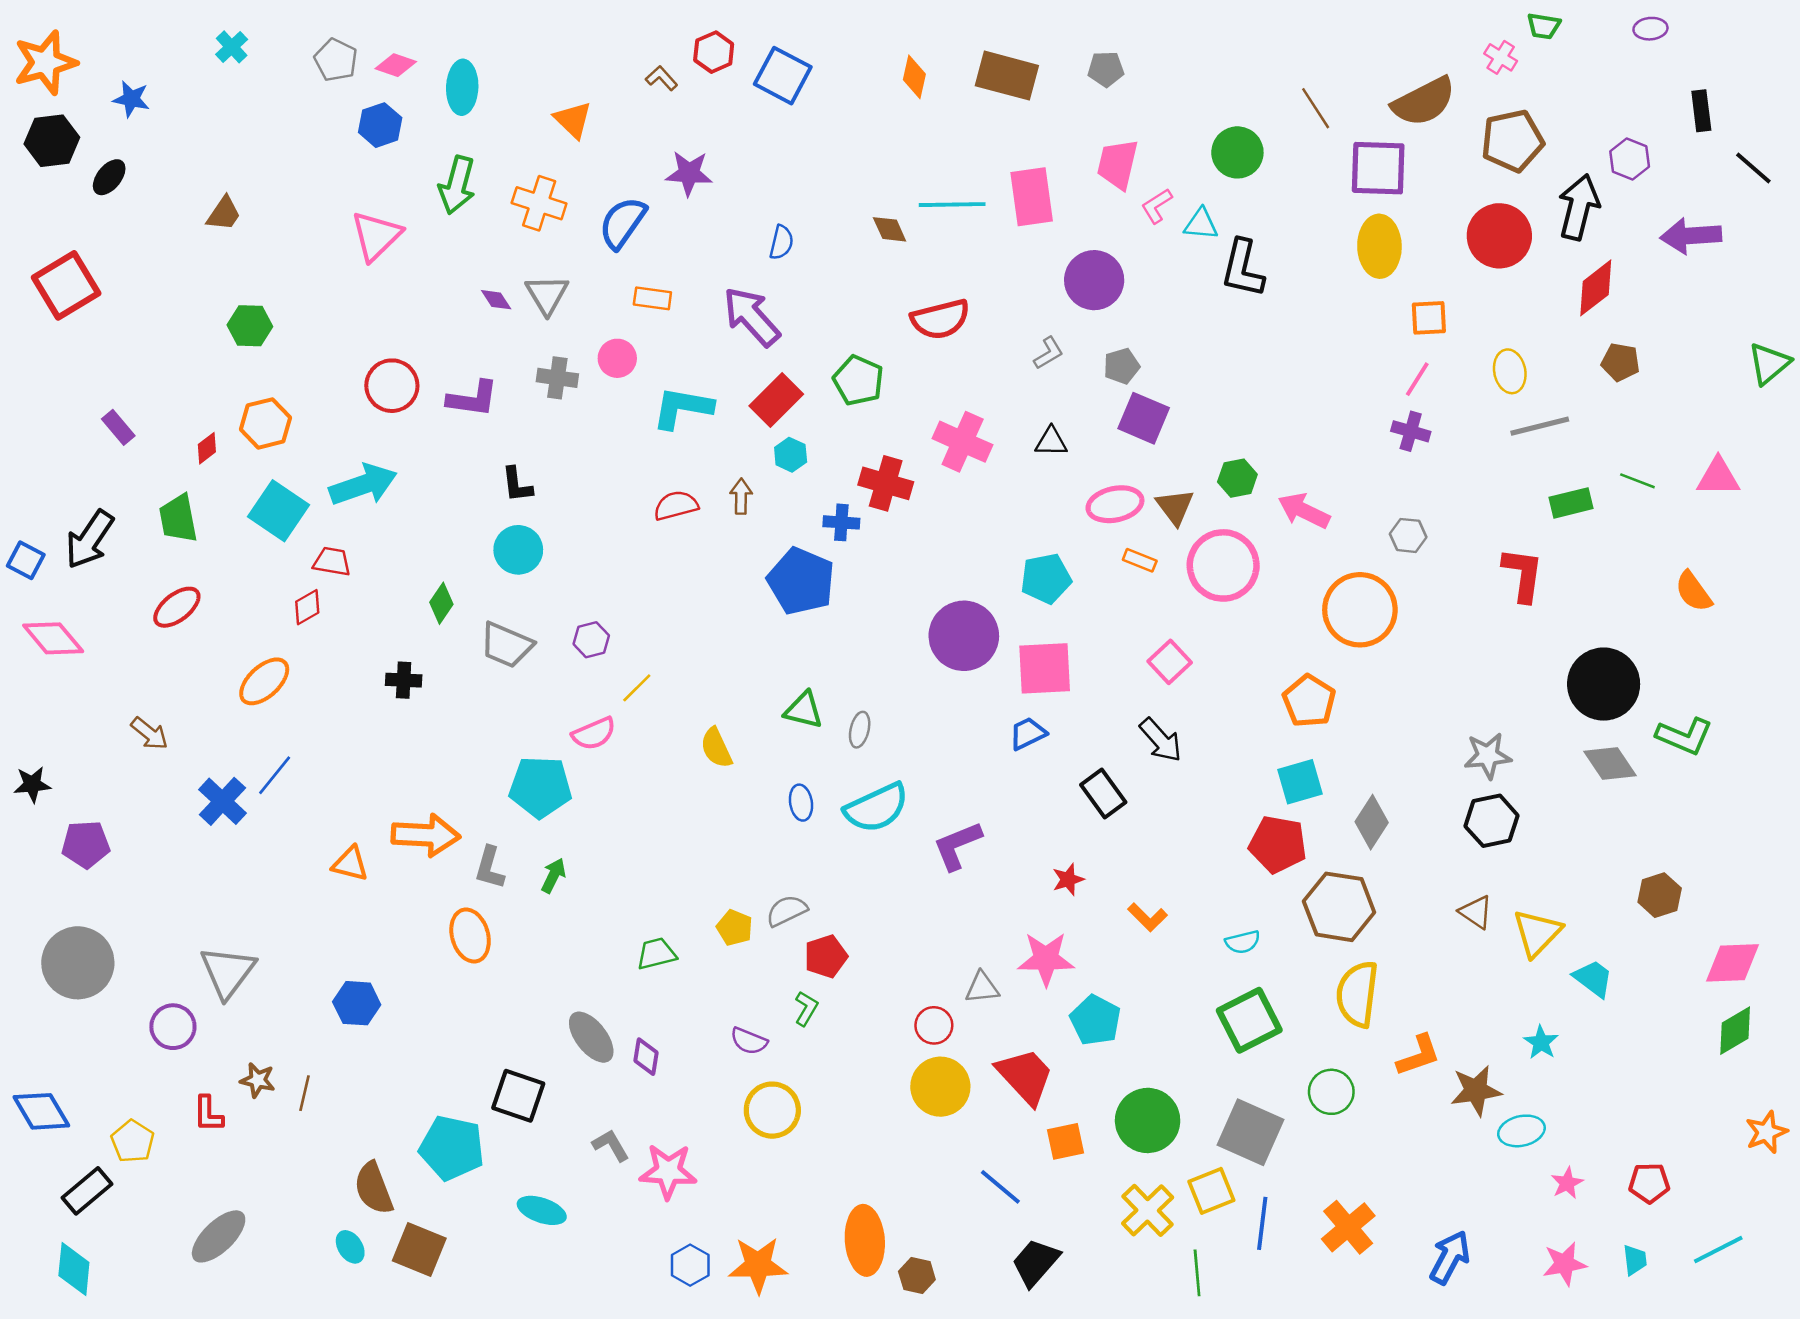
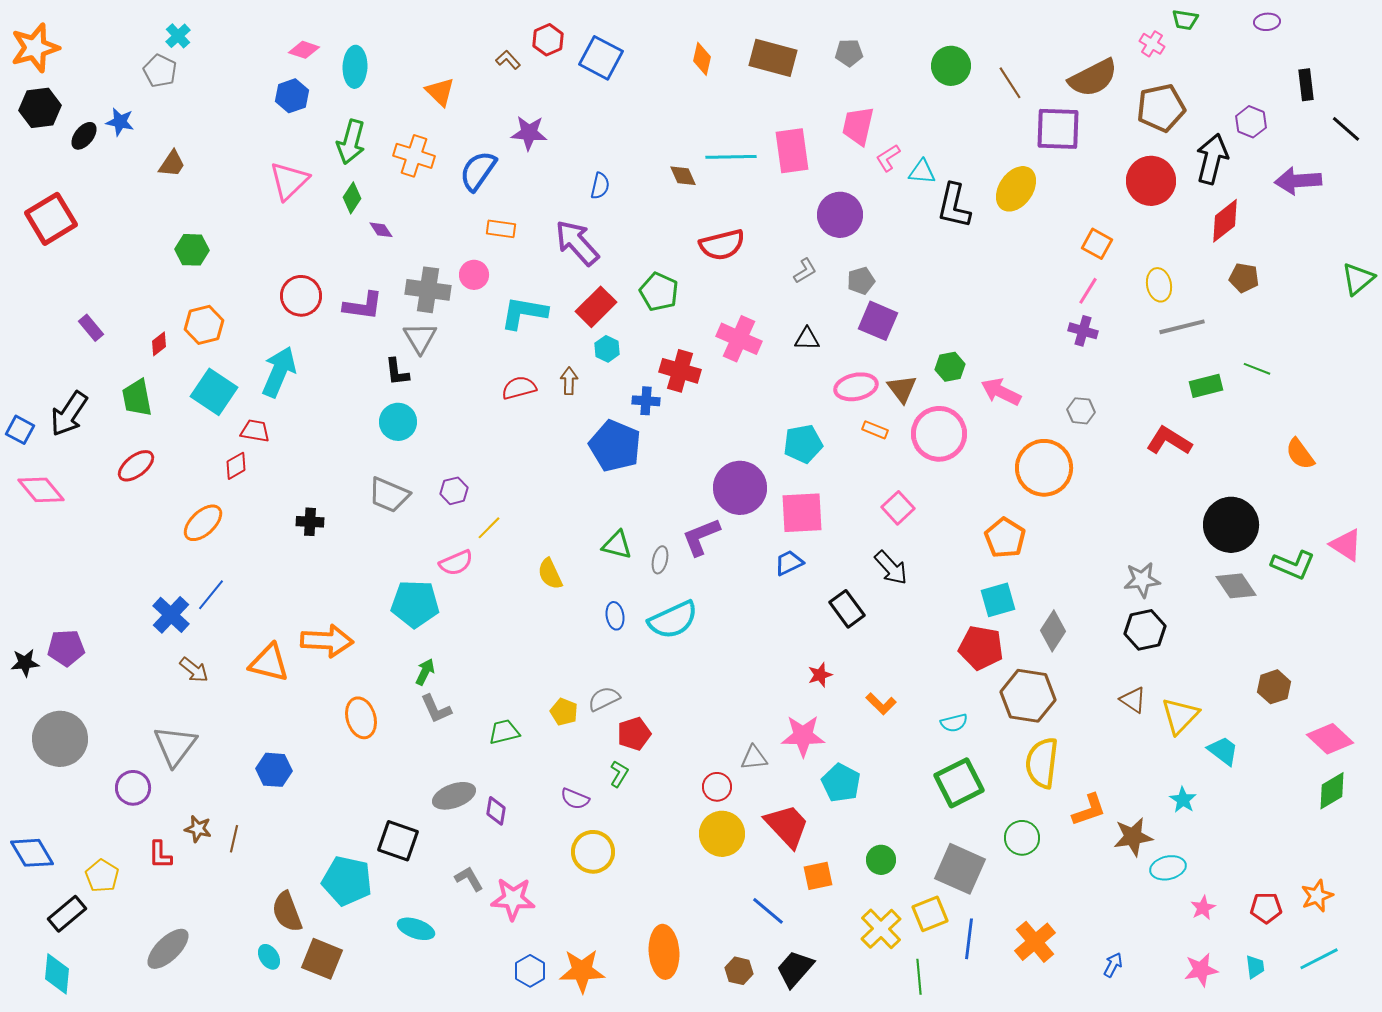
gray pentagon: (336, 60) -> (160, 71), moved
blue star: (131, 99) -> (120, 122), moved
green circle: (1237, 152) -> (951, 66), moved
yellow ellipse: (1379, 246) -> (1016, 189), moved, turned 36
gray triangle: (547, 294) -> (420, 338), moved
orange square: (1429, 318) -> (1097, 244), turned 32
gray cross: (557, 378) -> (428, 290), size x1.4
pink triangle: (1718, 477) -> (1346, 545), moved, turned 33
cyan arrow: (363, 485) -> (279, 372), turned -48
red L-shape: (1523, 575) -> (1169, 441), turned -66
green diamond: (441, 603) -> (352, 198), moved
brown arrow: (150, 734) -> (194, 670), moved
black star: (32, 784) -> (25, 663), moved
purple L-shape: (957, 846) -> (701, 537), moved
orange triangle: (350, 864) -> (269, 663), size x1.4
gray L-shape: (490, 868) -> (436, 709), moved, turned -40
pink diamond: (1733, 963) -> (1330, 739), turned 45
gray ellipse: (591, 1037) -> (454, 796), turned -72
green circle: (1148, 1120) -> (881, 860), size x0.6
orange star: (1766, 1132) -> (1317, 896), moved
blue arrow: (1450, 1257) -> (1113, 965), size x0.6
brown hexagon: (917, 1276) -> (739, 971), moved

